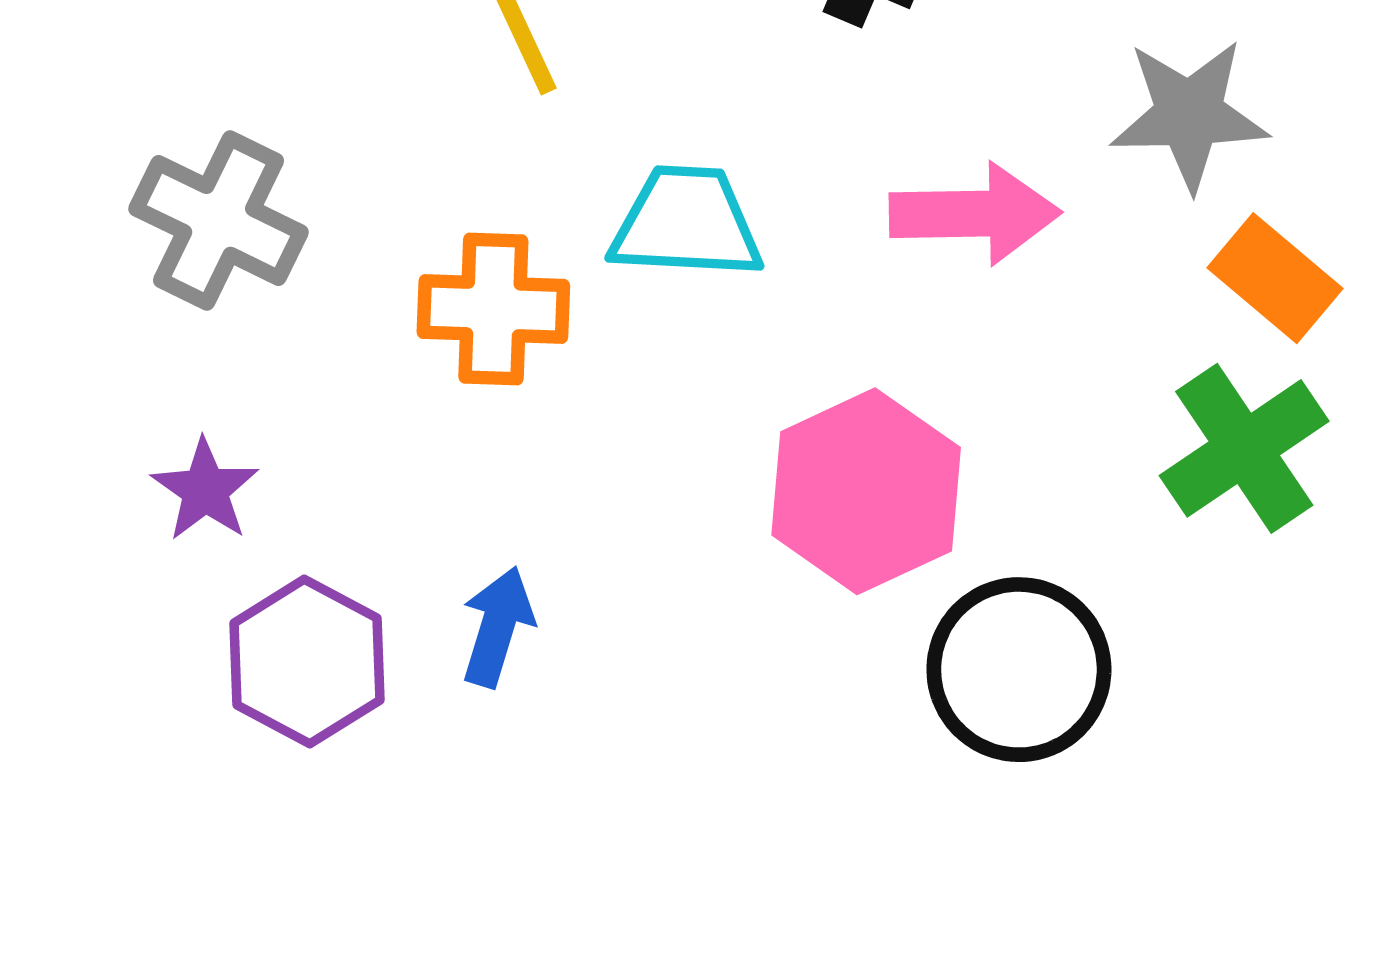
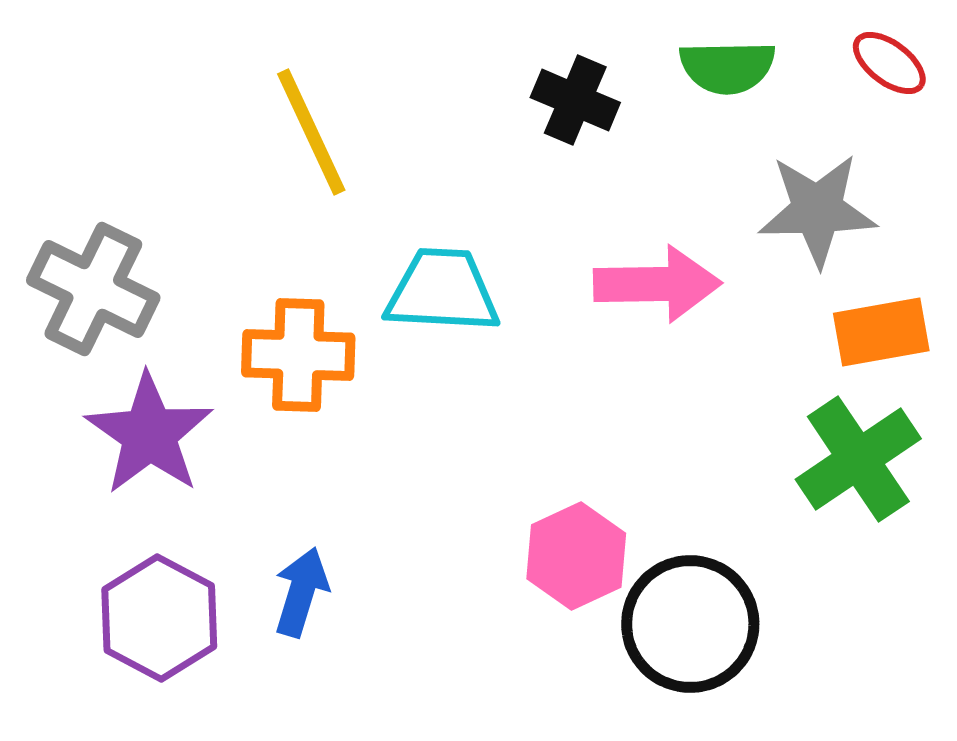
orange rectangle: (1275, 278) -> (881, 332), turned -50
purple star: (205, 490) -> (149, 434), moved, size x1.6
pink hexagon: (866, 491) -> (576, 556), moved, size x0.7

